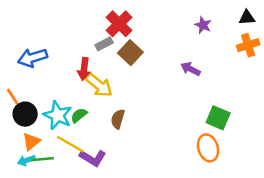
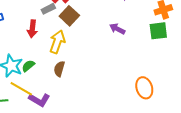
yellow arrow: (99, 85) -> (57, 42), moved, turned -110
green square: (218, 118) -> (158, 31), moved, turned -30
orange ellipse: (208, 148) -> (144, 88), moved

